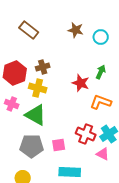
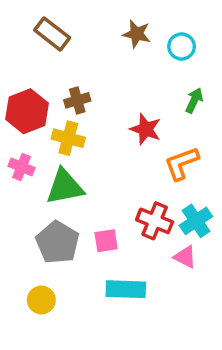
green arrow: (101, 72) -> (194, 100), moved
orange L-shape: (101, 102) -> (182, 163), turned -40
green triangle: (36, 115) -> (65, 187), turned -40
gray pentagon: (32, 146) -> (58, 242), turned 30

